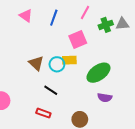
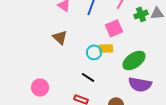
brown triangle: (36, 63) -> (60, 37), moved
purple semicircle: (105, 98) -> (140, 84), size x1.6

